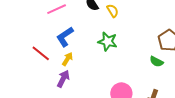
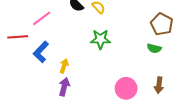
blue L-shape: (65, 37) -> (41, 52), moved
red line: (41, 53) -> (18, 37), moved, turned -30

